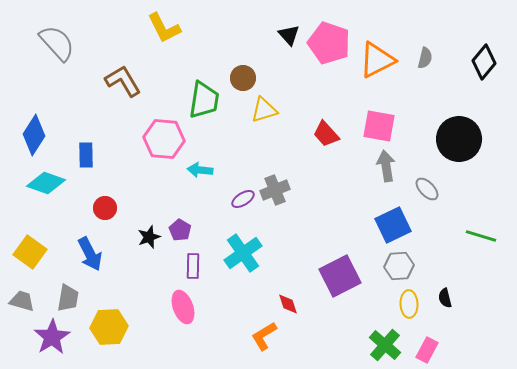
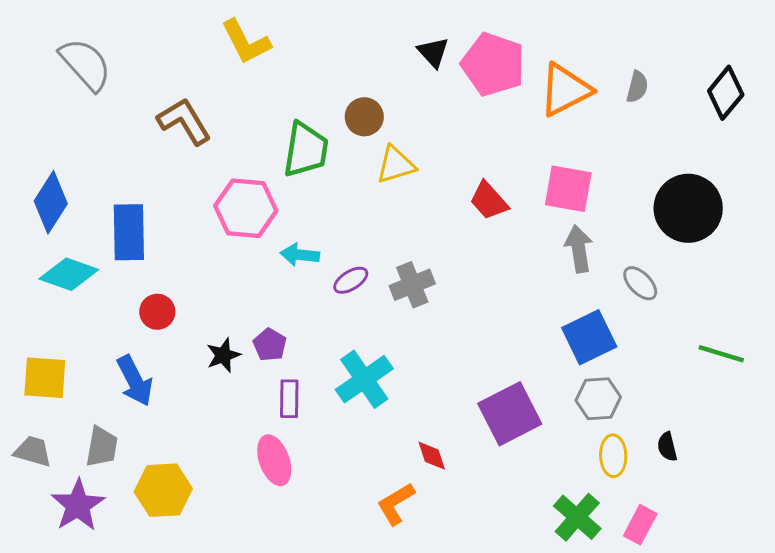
blue rectangle: (86, 155) -> (129, 232), size x1.5
purple ellipse: (243, 199) -> (351, 280), moved
yellow square: (30, 252) -> (45, 378), turned -32

